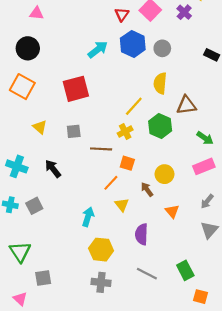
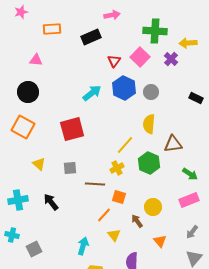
cyan cross: (17, 166) -> (18, 200), turned -30
gray square: (34, 206) -> (34, 249), moved

